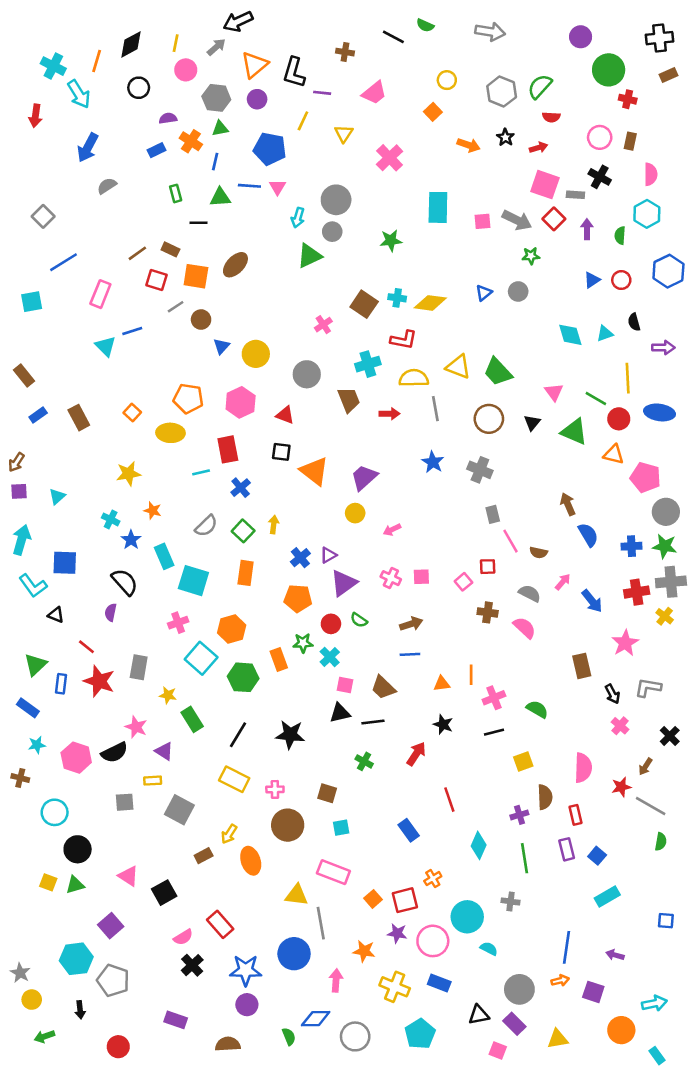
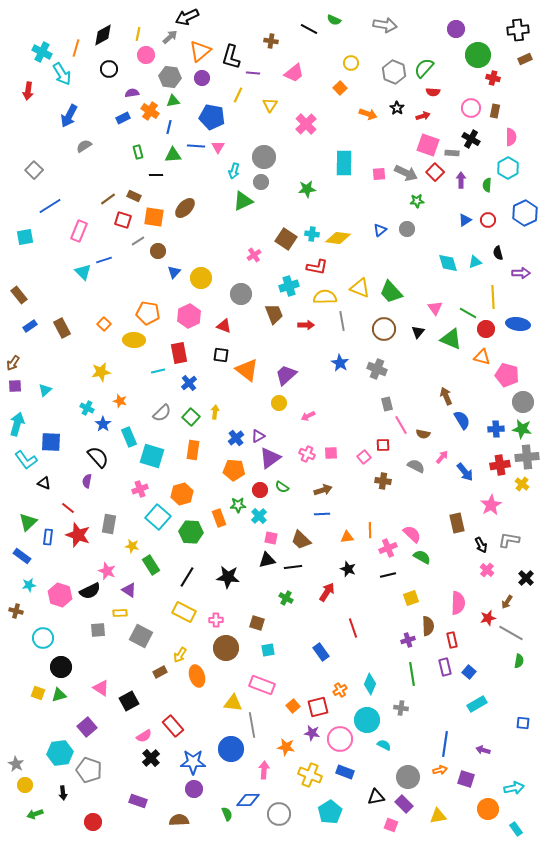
pink semicircle: (525, 628) -> (412, 534), moved
cyan diamond: (479, 845) -> (370, 684), moved

